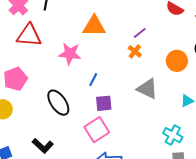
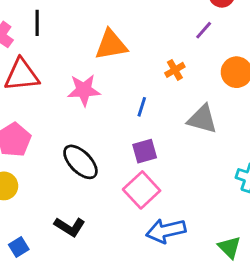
purple line: (140, 33) -> (204, 30), moved
orange cross: (135, 51) -> (175, 70), turned 32
blue line: (93, 80) -> (142, 107), moved

